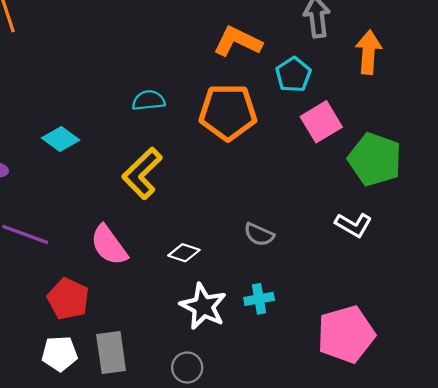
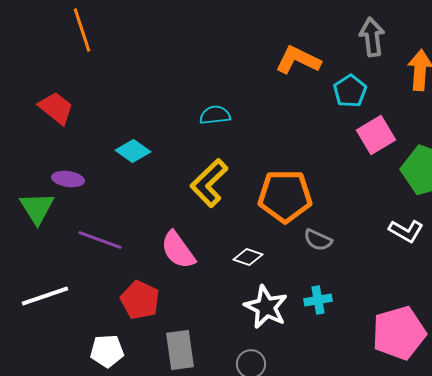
orange pentagon: (228, 112) -> (285, 196), moved
white pentagon: (60, 354) -> (107, 351), moved

